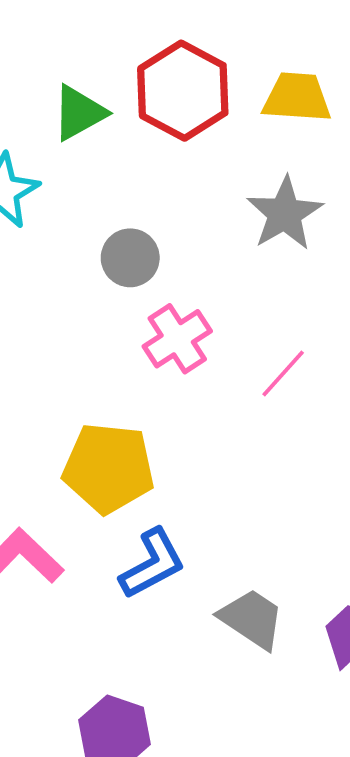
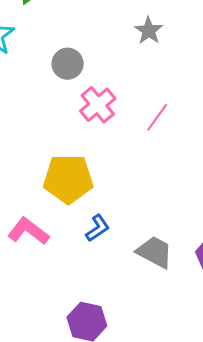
gray star: (285, 214) -> (149, 31), size x0.7
blue L-shape: (152, 564) -> (98, 228), size x0.7

